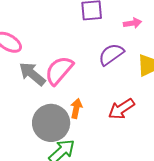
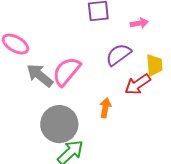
orange arrow: (76, 108) -> (105, 108), moved
red arrow: (121, 109) -> (138, 84), moved

